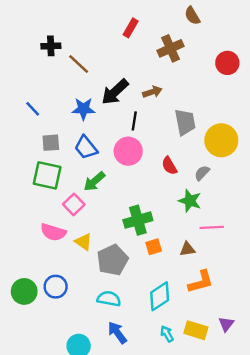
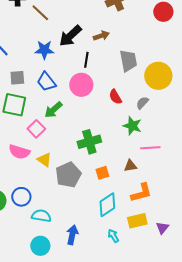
orange square: (154, 247) -> (102, 173), moved
cyan semicircle: (109, 299) -> (41, 216), moved
yellow rectangle: (196, 330) -> (137, 221), moved, turned -30
blue arrow: (117, 333) -> (72, 235), turned 48

